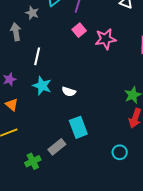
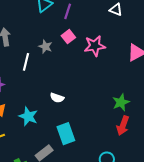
gray star: (32, 13) -> (45, 47), moved
cyan star: (42, 86) -> (28, 116), moved

